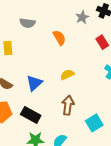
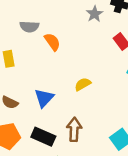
orange semicircle: (59, 38) -> (52, 42), moved
brown arrow: (68, 105) -> (74, 129), moved

